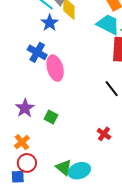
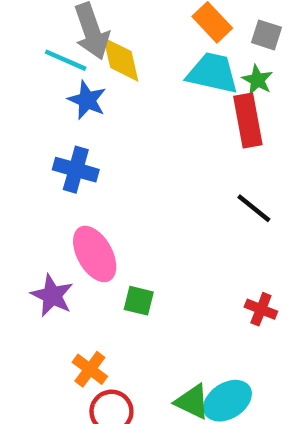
pink ellipse: (55, 68) -> (95, 254), moved
purple star: (25, 108) -> (52, 295), moved

